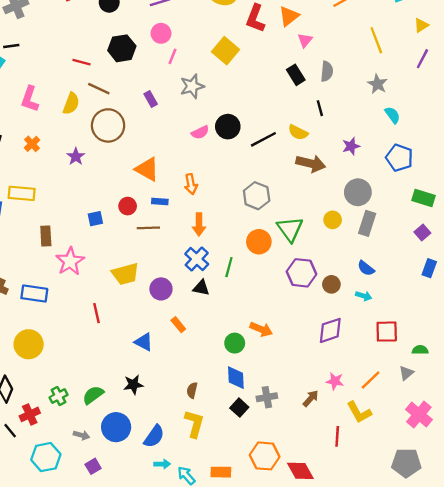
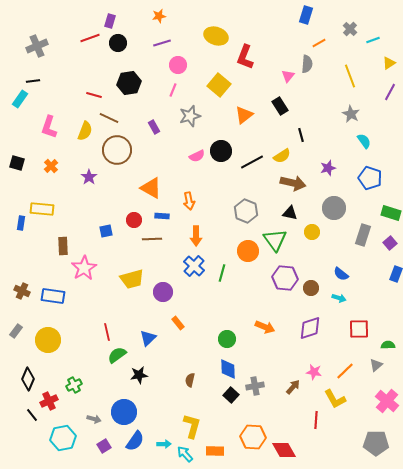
orange triangle: (289, 16) -> (244, 115), moved
pink circle: (161, 33) -> (178, 65), moved
gray semicircle: (327, 71) -> (307, 64), moved
yellow semicircle: (298, 132) -> (282, 156), turned -60
gray rectangle: (367, 223) -> (363, 235), moved
black triangle: (201, 288) -> (290, 213), moved
red line: (97, 313) -> (107, 332), moved
orange arrow: (261, 329) -> (265, 327), moved
blue triangle: (144, 342) -> (148, 338), turned 48
green semicircle: (93, 395) -> (117, 355), moved
yellow L-shape: (194, 424) -> (192, 426), moved
blue semicircle: (154, 436) -> (135, 441), moved

